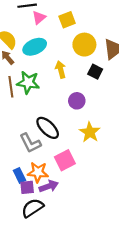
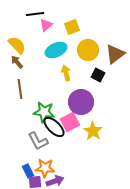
cyan ellipse: (35, 47) -> (56, 50), moved
green star: (28, 82) -> (44, 112), moved
purple circle: (77, 101) -> (81, 102), size x1.6
pink square: (65, 160) -> (70, 122), moved

